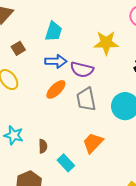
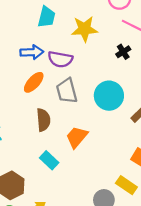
cyan trapezoid: (54, 31) -> (47, 17), moved
brown semicircle: (43, 146) -> (43, 120), moved, size x1.5

